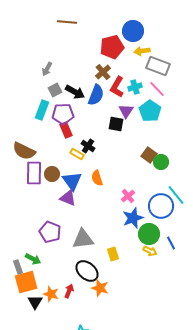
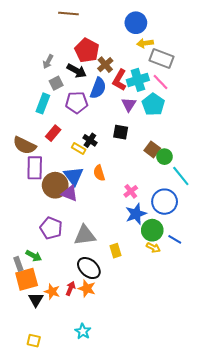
red pentagon: (112, 47) -> (87, 50), moved, turned -30
cyan cross: (135, 87) -> (138, 80), size x1.5
black arrow: (75, 92) -> (77, 71), moved
purple pentagon: (63, 114) -> (77, 102), moved
black square: (116, 124) -> (121, 132), moved
red rectangle: (66, 130) -> (53, 133), moved, turned 63
brown circle: (52, 174) -> (55, 185), moved, size x1.6
cyan line: (176, 195) -> (181, 176), moved
blue line: (171, 243) -> (175, 239), turned -32
orange star: (100, 288) -> (87, 288), moved

